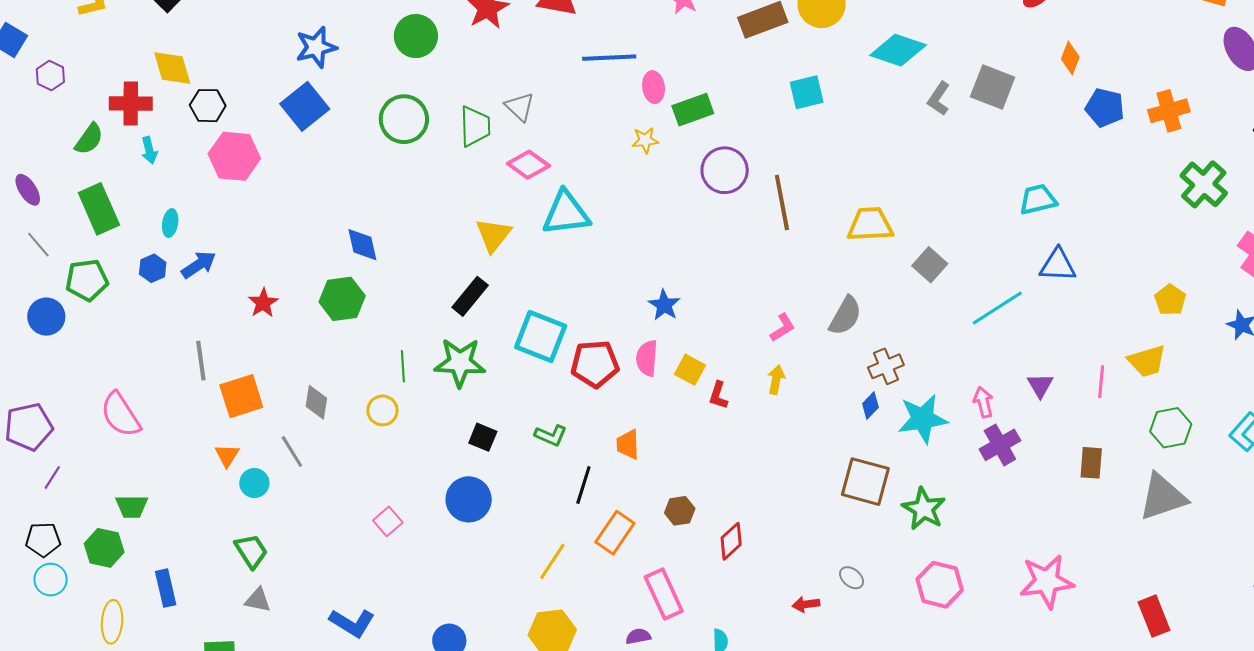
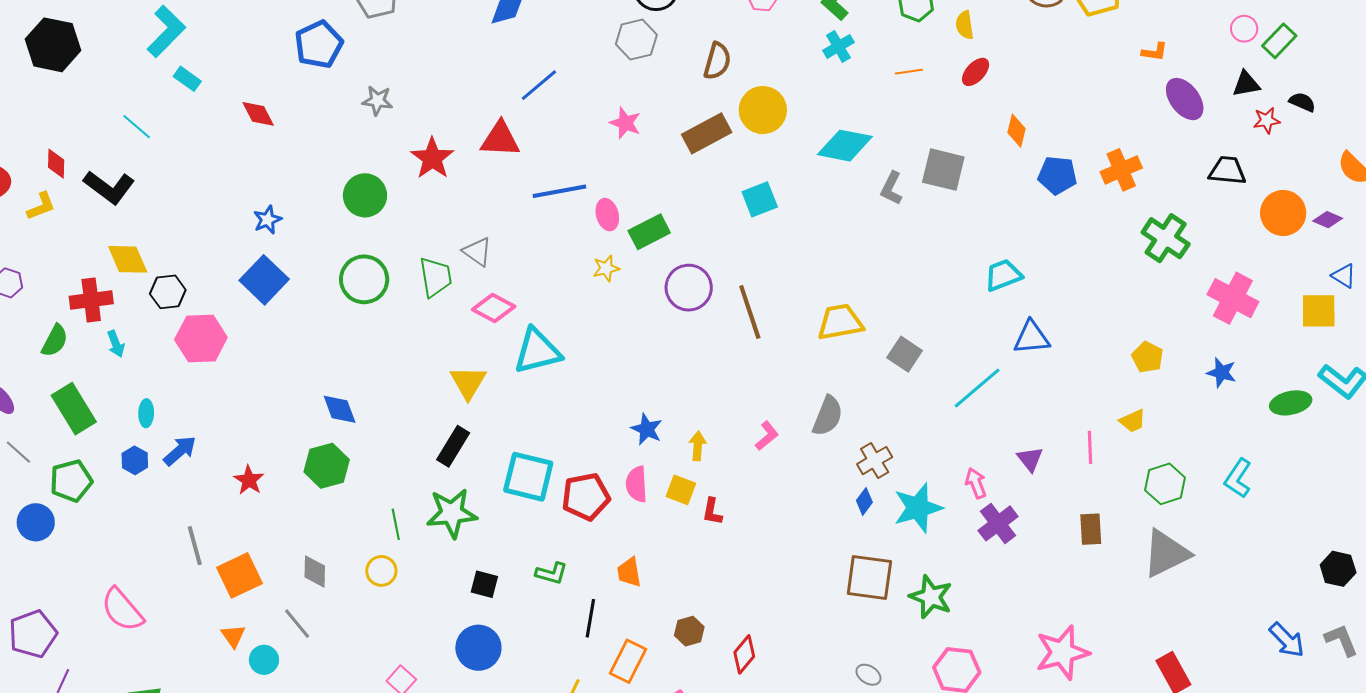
blue star: (316, 47) -> (267, 220), size x0.7
yellow trapezoid: (1147, 361) -> (1133, 421), size x0.7
yellow arrow: (776, 380) -> (698, 446), moved

